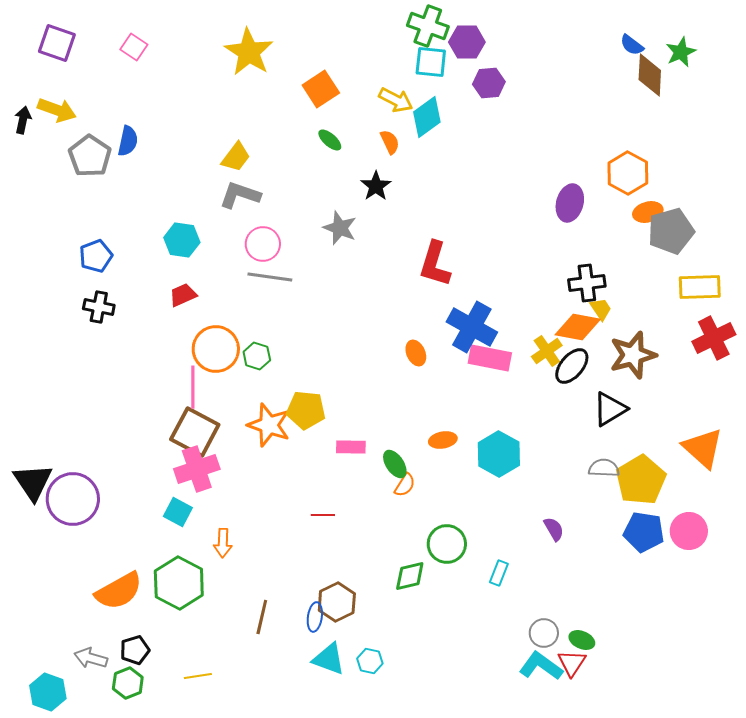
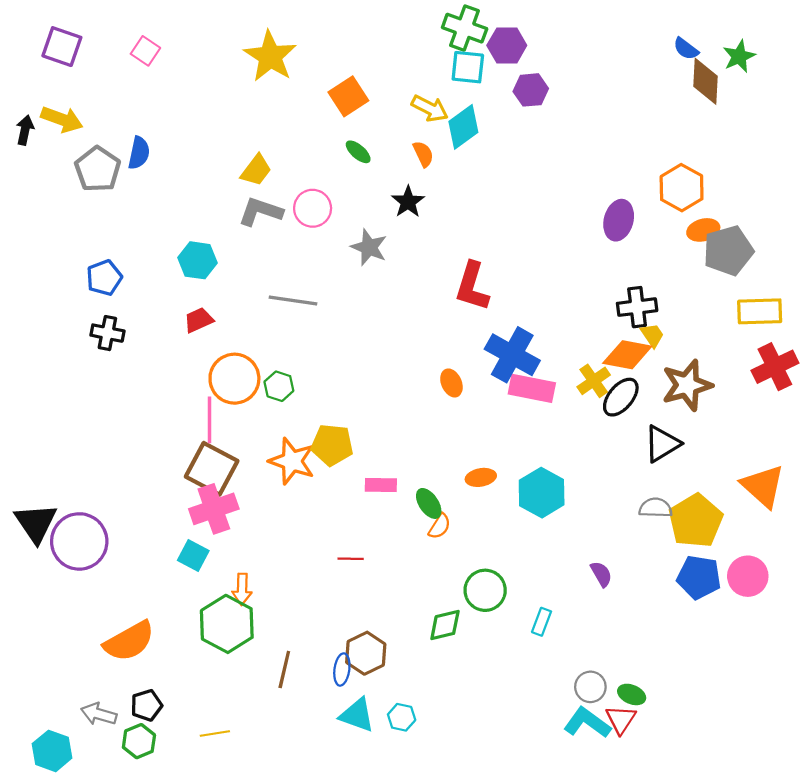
pink circle: (263, 244) -> (313, 208), moved
green hexagon: (179, 583) -> (227, 624), moved

